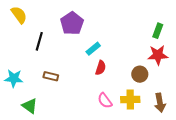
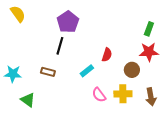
black line: (39, 41) -> (60, 46), moved
cyan rectangle: (93, 49) -> (87, 71), moved
red semicircle: (101, 68) -> (107, 55), moved

